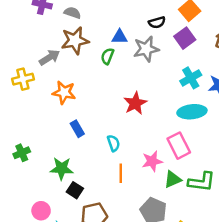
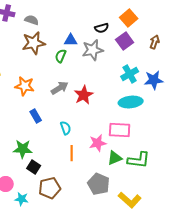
gray arrow: (49, 57) -> (60, 88), moved
pink rectangle: (179, 146) -> (120, 130), turned -60

